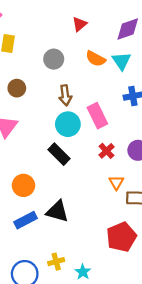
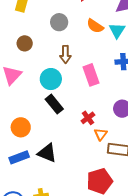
cyan circle: (68, 124) -> (51, 79), moved
red cross: (106, 151) -> (88, 118), moved

